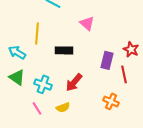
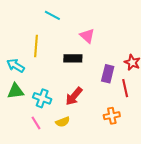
black rectangle: (64, 50) -> (73, 58), moved
green triangle: (17, 77) -> (16, 91), turned -42
orange cross: (111, 101) -> (112, 116), turned -35

